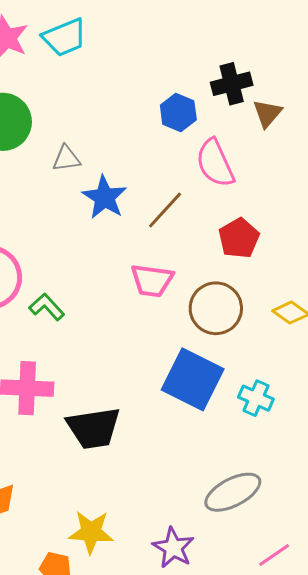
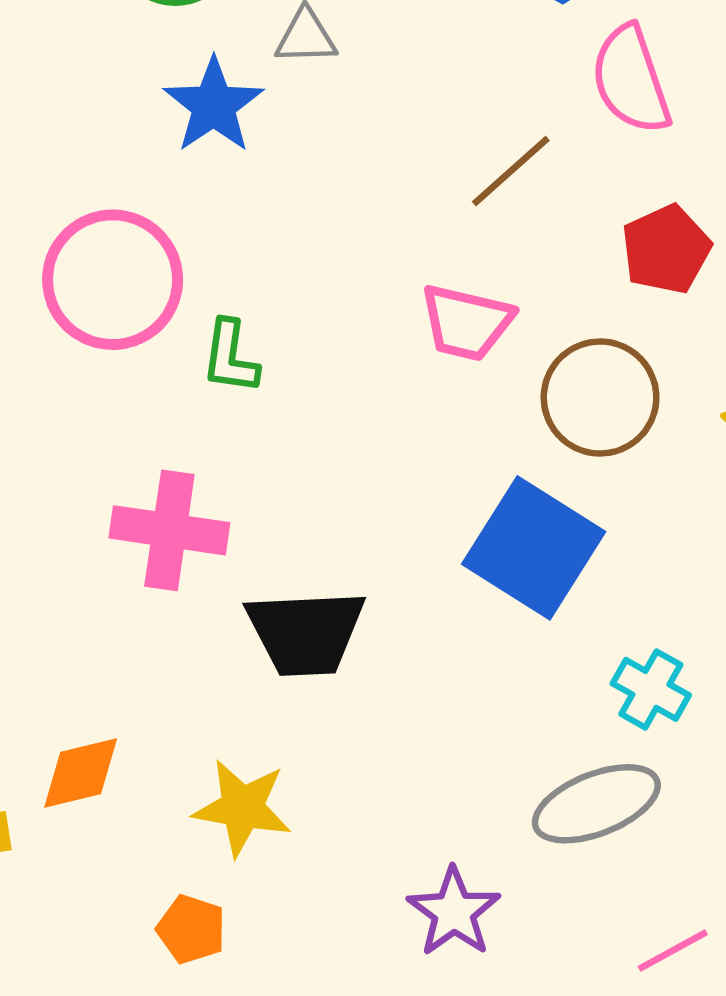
blue star: (105, 197) -> (214, 105), moved
green L-shape: (47, 307) -> (230, 357), turned -135
cyan cross: (256, 398) -> (651, 689), moved
yellow star: (91, 532) -> (242, 808), moved

